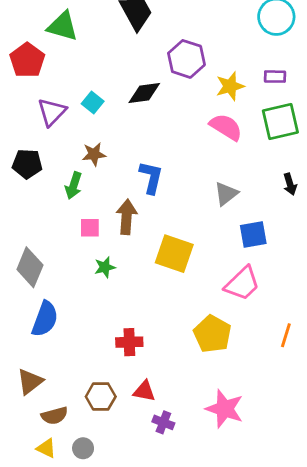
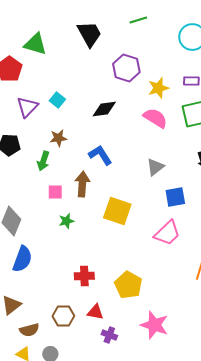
black diamond: (144, 93) -> (104, 109), moved
blue L-shape: (151, 177) -> (100, 155), turned -45
yellow pentagon: (212, 334) -> (128, 285), moved

